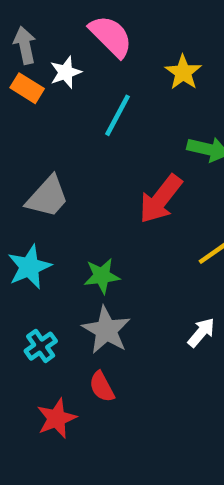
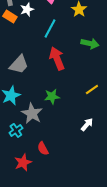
red arrow: (161, 199) -> (57, 58), moved, turned 120
green star: (102, 276) -> (52, 96), moved
gray star: (106, 330) -> (32, 113), moved

